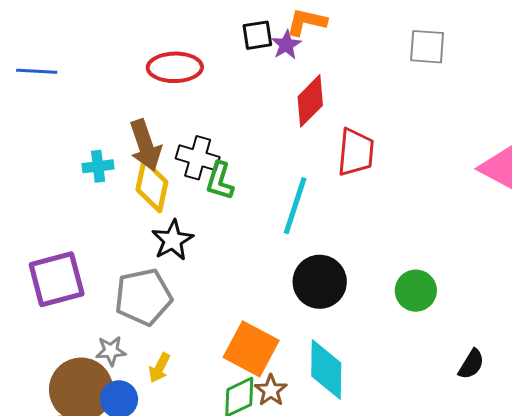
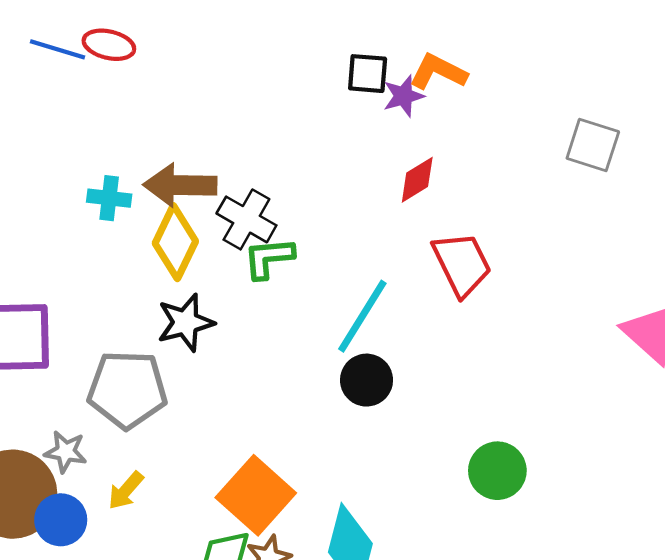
red ellipse: (175, 67) -> (109, 45), moved, size x0.7
red diamond: (310, 101) -> (417, 180), size x0.7
brown arrow: (145, 145) -> (180, 185), turned 96
red trapezoid: (356, 152) -> (462, 264), turned -45
green L-shape: (220, 181) -> (269, 258), turned 54
black circle: (320, 282) -> (367, 380), moved, size x0.7

